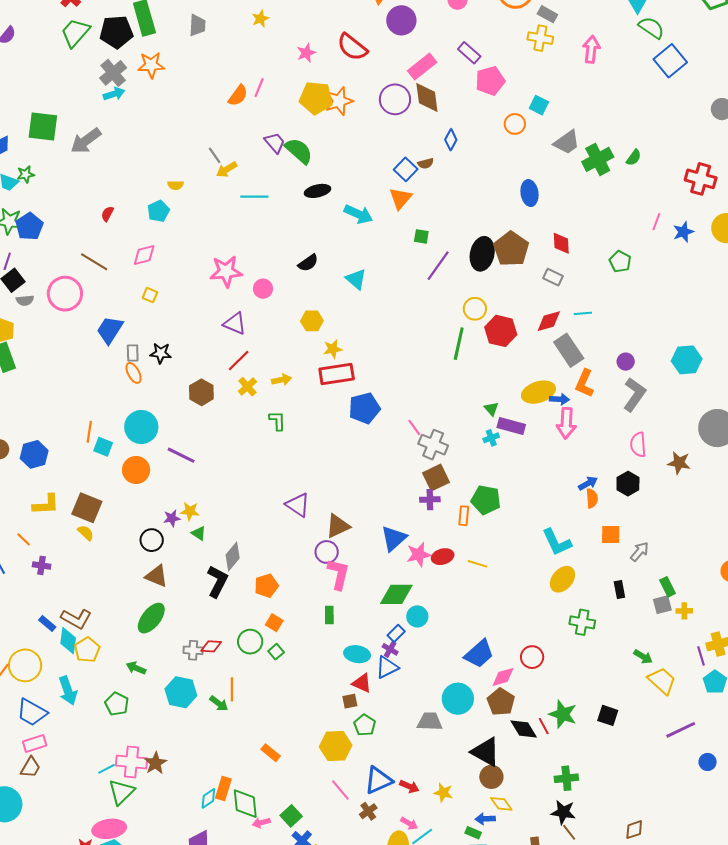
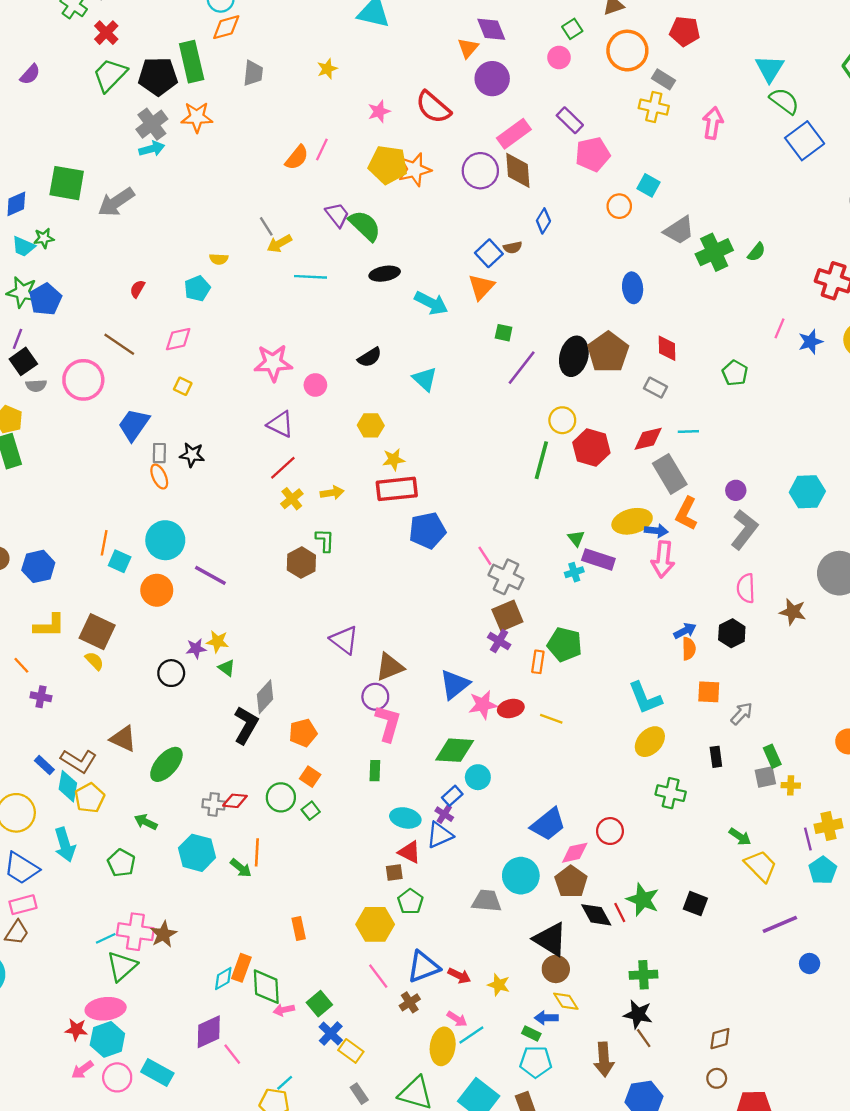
brown hexagon: (201, 392) -> (301, 563), moved
purple cross: (430, 500) -> (499, 641), turned 30
brown triangle: (156, 576) -> (123, 739), moved
orange rectangle: (271, 753) -> (299, 929), turned 36

